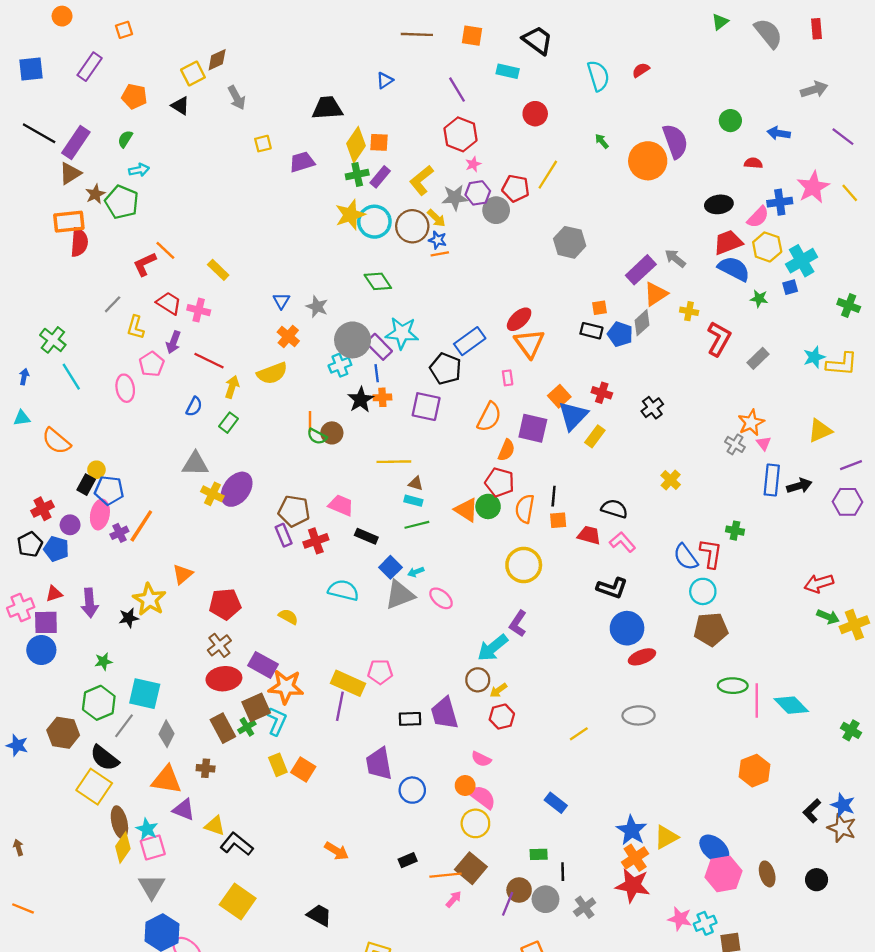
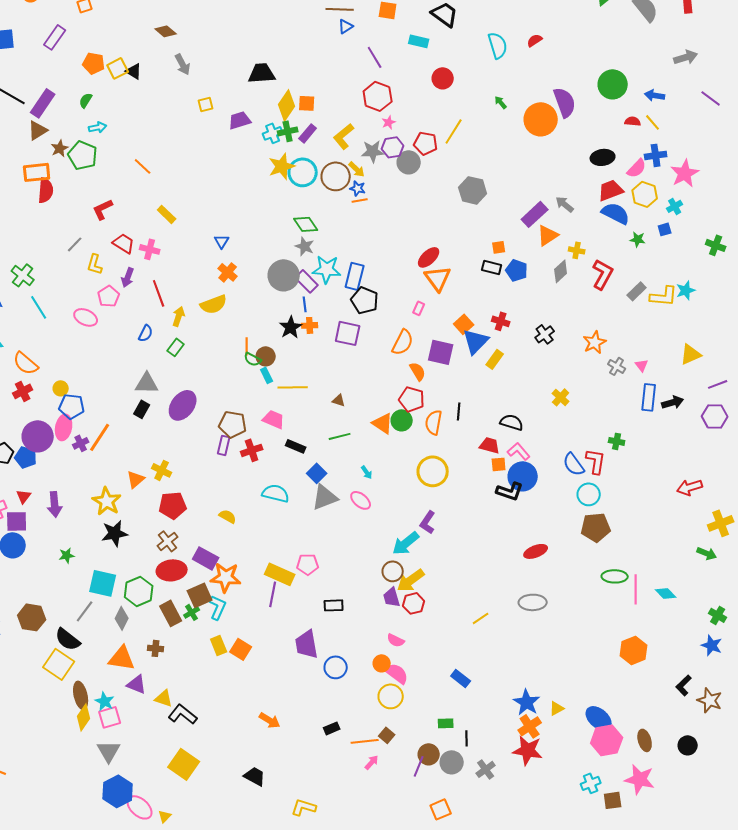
brown diamond: (217, 60) -> (166, 31), turned 65
yellow square: (193, 73) -> (118, 68), moved
blue triangle: (385, 80) -> (346, 26), moved
green circle: (730, 121) -> (613, 84), size x1.5
pink star: (813, 187) -> (685, 173), moved
yellow line: (850, 193) -> (653, 122), moved
orange line: (165, 250) -> (143, 166), moved
cyan cross: (802, 261) -> (675, 206), size x0.6
gray star: (317, 307) -> (305, 246), moved
gray diamond: (642, 323) -> (561, 271), moved
blue rectangle: (470, 341) -> (355, 276), moved, turned -40
red line: (209, 361) -> (159, 293), turned 44
yellow L-shape: (842, 364) -> (664, 296), moved
cyan cross: (340, 365) -> (273, 133), moved
pink rectangle: (508, 378) -> (419, 308), turned 32
pink ellipse: (125, 388) -> (86, 317), turned -55
orange star: (751, 423) -> (595, 342), moved
orange semicircle: (506, 450) -> (418, 371), turned -54
yellow line: (394, 462) -> (293, 387), moved
black rectangle: (86, 485) -> (142, 409), moved
yellow cross: (212, 494) -> (162, 470), moved
cyan rectangle: (413, 501) -> (267, 375), moved, turned 49
red cross: (42, 509) -> (23, 391), moved
orange square: (558, 520) -> (499, 464), moved
purple circle: (70, 525) -> (38, 436), size x1.8
purple rectangle: (284, 535) -> (224, 445), turned 36
cyan arrow: (416, 572) -> (367, 472), moved, turned -104
red triangle: (54, 594) -> (24, 496), turned -35
green arrow: (828, 617) -> (707, 553), moved
black star: (129, 618) -> (115, 533), moved, size x1.5
blue circle: (627, 628) -> (523, 476), moved
yellow arrow: (498, 690) -> (411, 580), size x1.8
green hexagon: (99, 703) -> (139, 591), moved
cyan diamond: (791, 705) -> (666, 593), size x0.7
purple trapezoid: (444, 713) -> (392, 597), moved, size x0.7
blue star: (843, 805) -> (712, 645), moved
yellow triangle: (666, 837) -> (557, 708), size x0.7
brown square: (471, 868) -> (387, 735), size x0.6
pink star: (680, 919) -> (640, 779), moved, size x1.4

